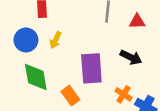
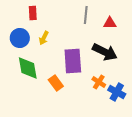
black arrow: (131, 57) -> (105, 52), size x1.4

